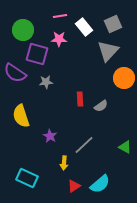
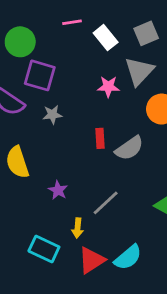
pink star: (59, 39) -> (108, 87), moved
gray semicircle: (101, 106) -> (129, 148), size x1.5
cyan rectangle: (27, 178) -> (44, 249), moved
red triangle: (74, 186) -> (92, 260), size x1.5

